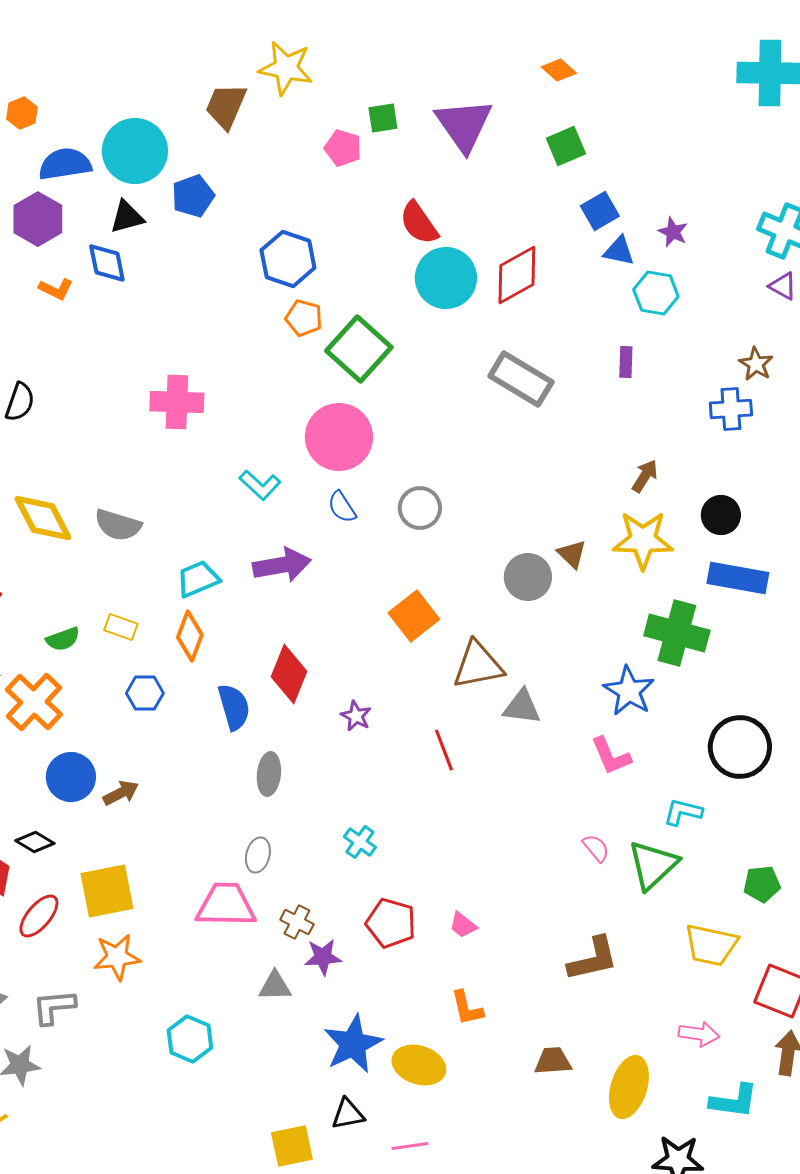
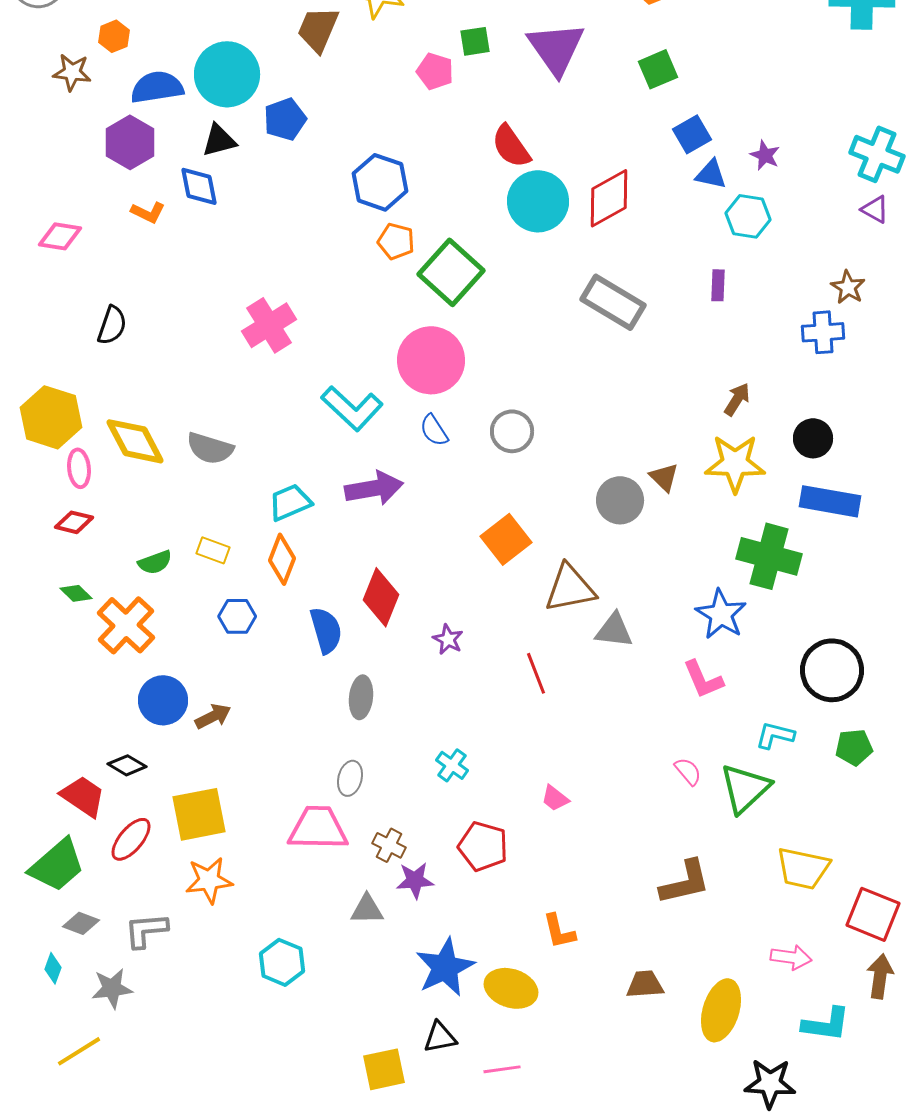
pink cross: (177, 402) -> (269, 325), turned -34
cyan L-shape: (260, 485) -> (352, 408), size x1.5
green pentagon: (762, 884) -> (854, 747), moved
pink trapezoid: (463, 925) -> (555, 798), moved

